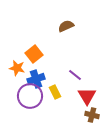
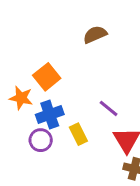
purple circle: (30, 96) -> (41, 140), size x0.6

